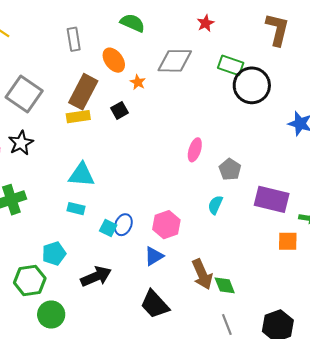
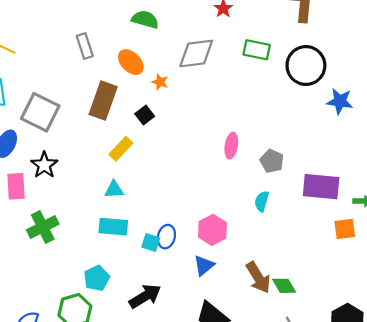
black circle: (252, 85) -> (306, 66), moved
yellow rectangle: (78, 117) -> (121, 149), moved, turned -30
cyan triangle: (82, 175) -> (114, 190), size x0.7
cyan rectangle: (76, 209) -> (113, 227), size x1.5

